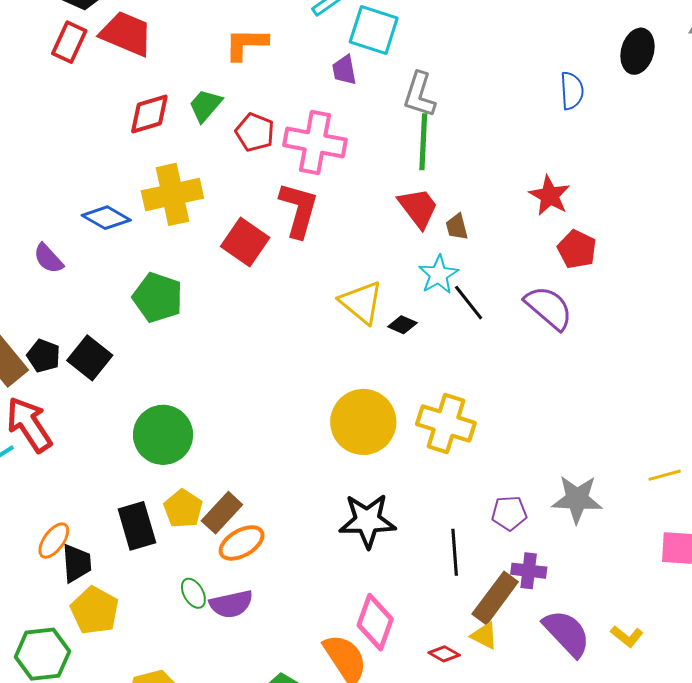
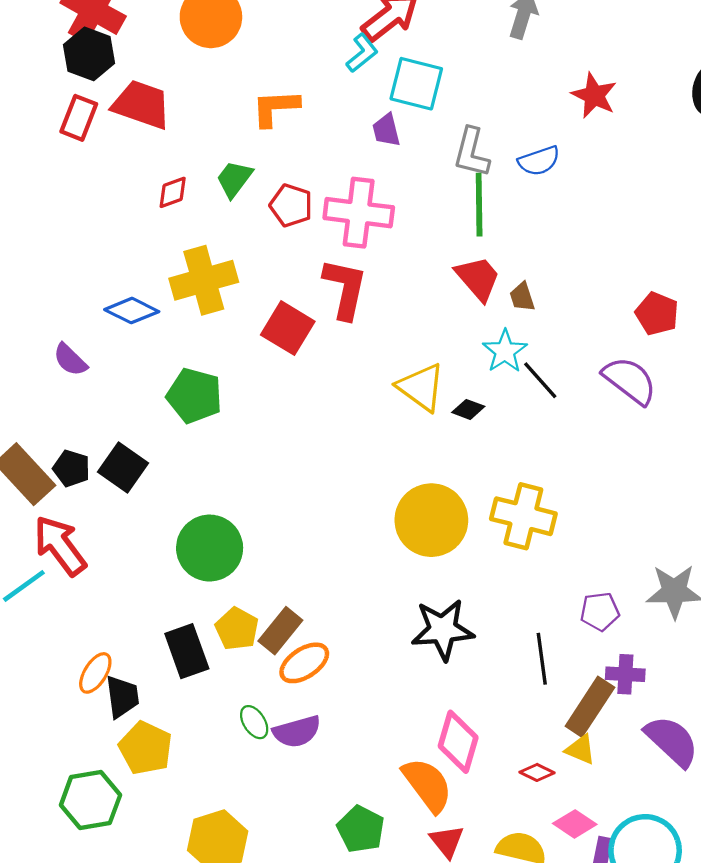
blue semicircle: (572, 91) -> (539, 161), moved, turned 78
red diamond: (149, 114) -> (173, 192), size x0.7
red star: (550, 196) -> (594, 95), moved

